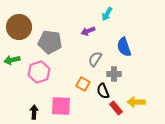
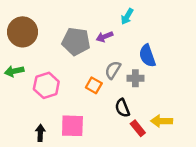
gray pentagon: (50, 42) -> (76, 41), moved
gray cross: (114, 74) -> (135, 78), moved
orange square: (83, 84) -> (94, 85), moved

